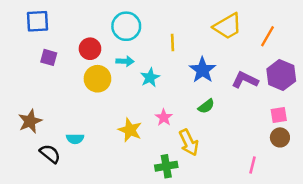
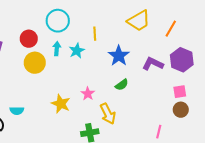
cyan arrow: (125, 61) -> (57, 49), turned -88
cyan star: (150, 77) -> (77, 51), moved

